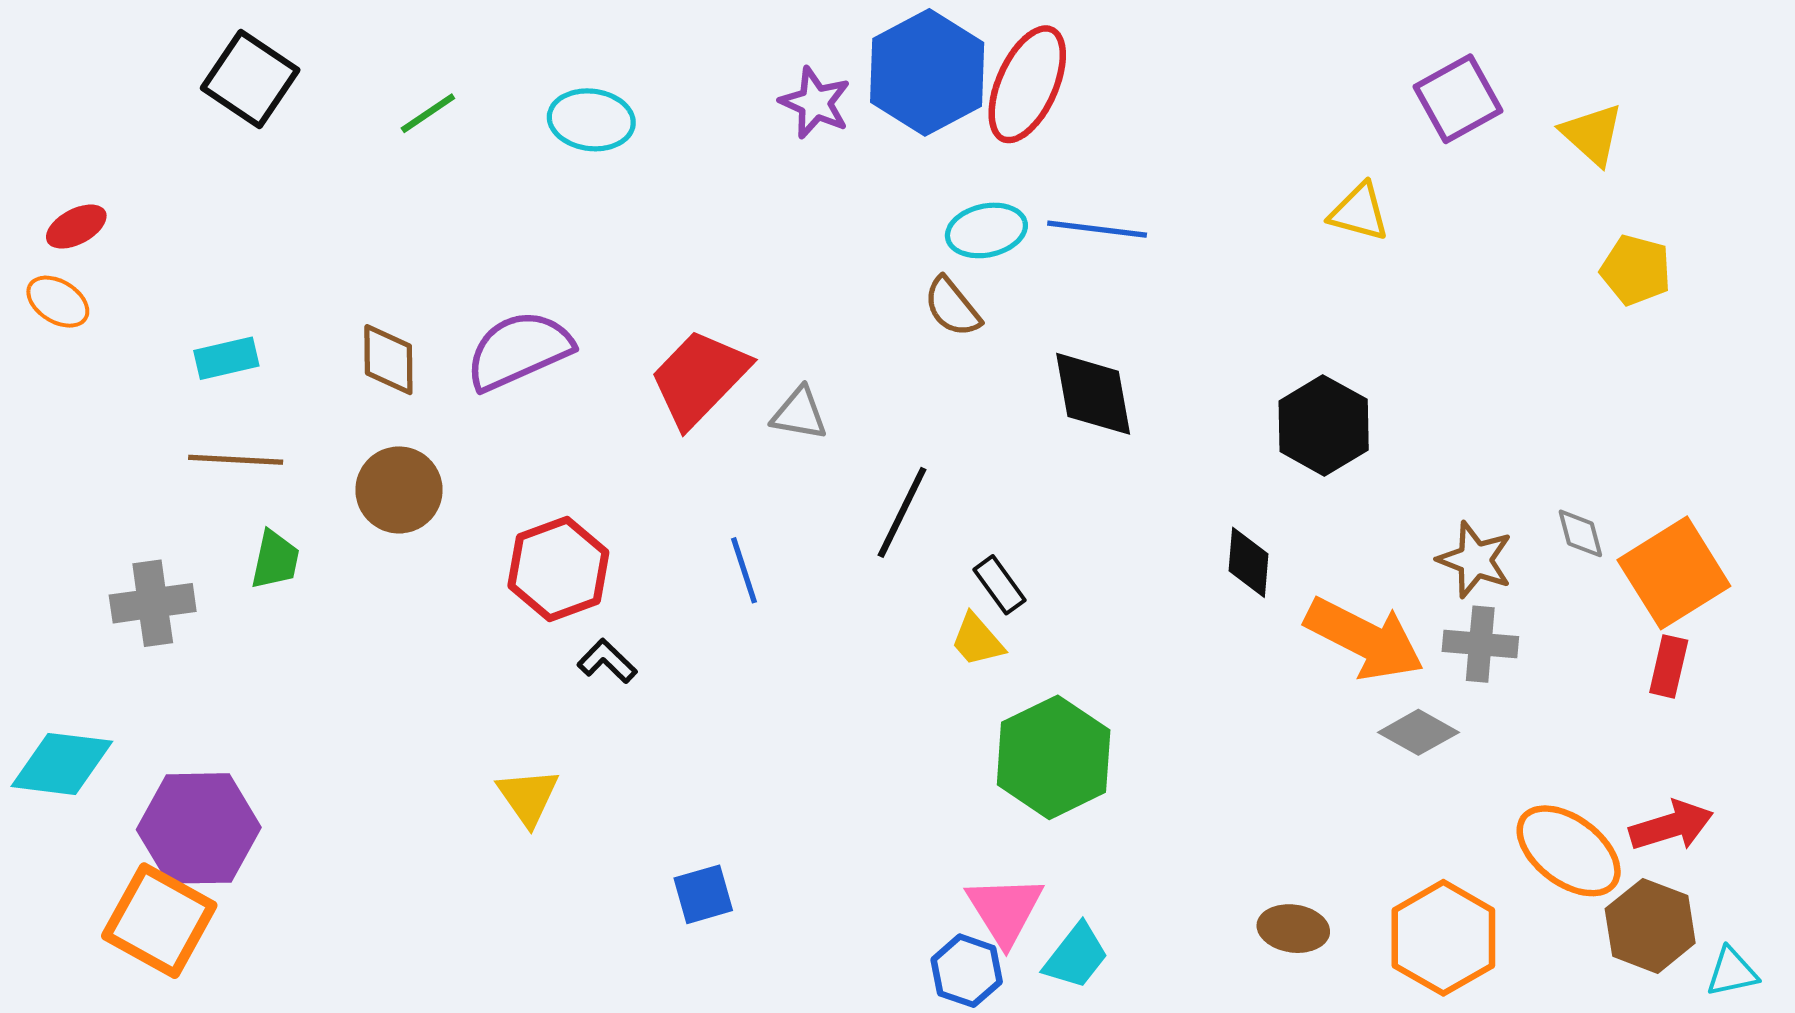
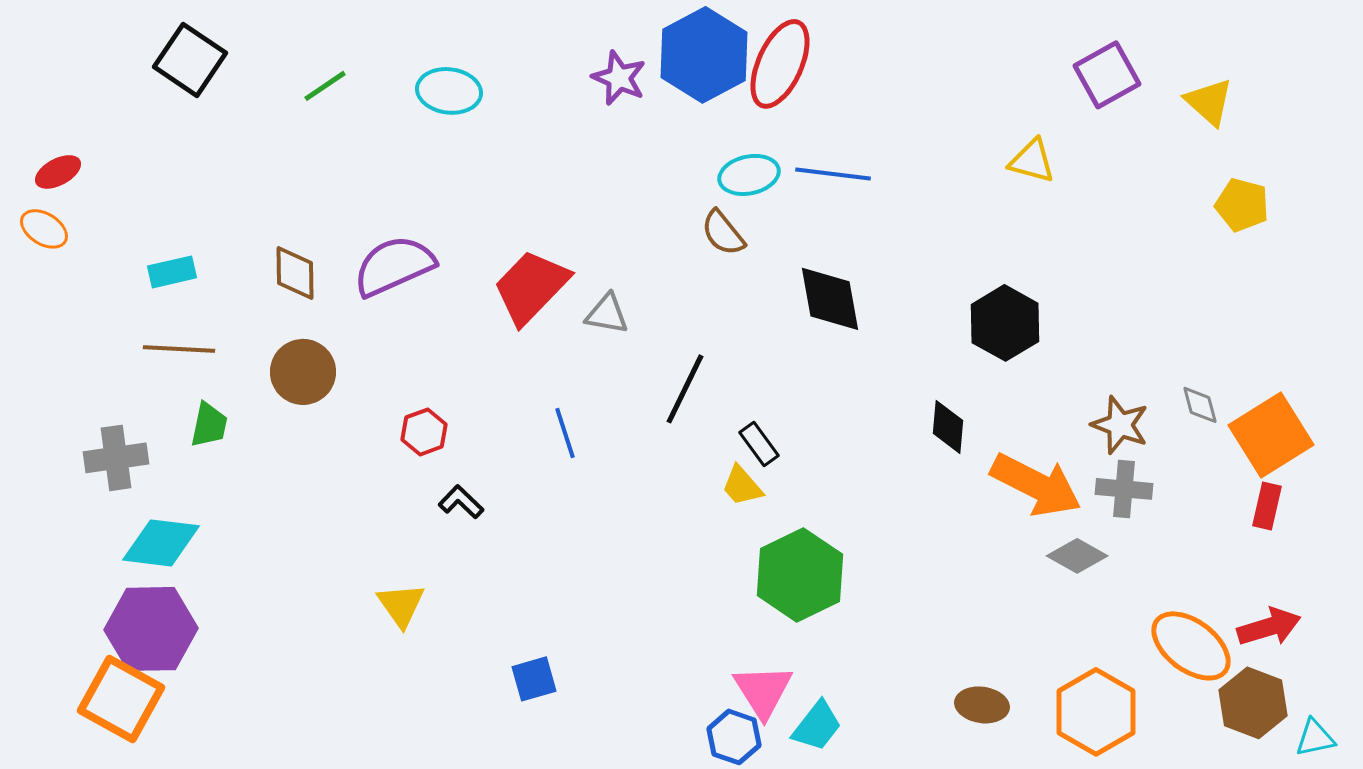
red hexagon: (558, 569) -> (424, 432), size x0.6
cyan diamond: (62, 764) -> (161, 543), moved

